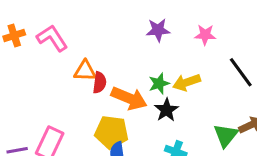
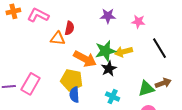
pink L-shape: (52, 38) -> (38, 15), turned -35
red semicircle: (100, 83) -> (70, 28), moved
green star: (159, 84) -> (105, 51), size x1.5
green triangle: (226, 135) -> (146, 89), turned 30

